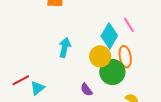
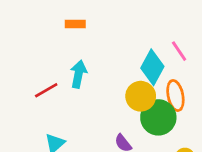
cyan arrow: (65, 47) -> (78, 74), moved
red line: (21, 80) -> (46, 90), moved

